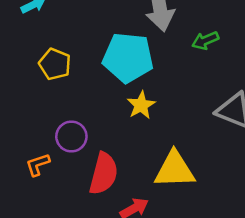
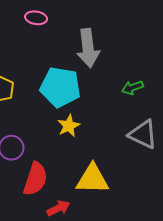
green arrow: (205, 40) -> (132, 88), moved

